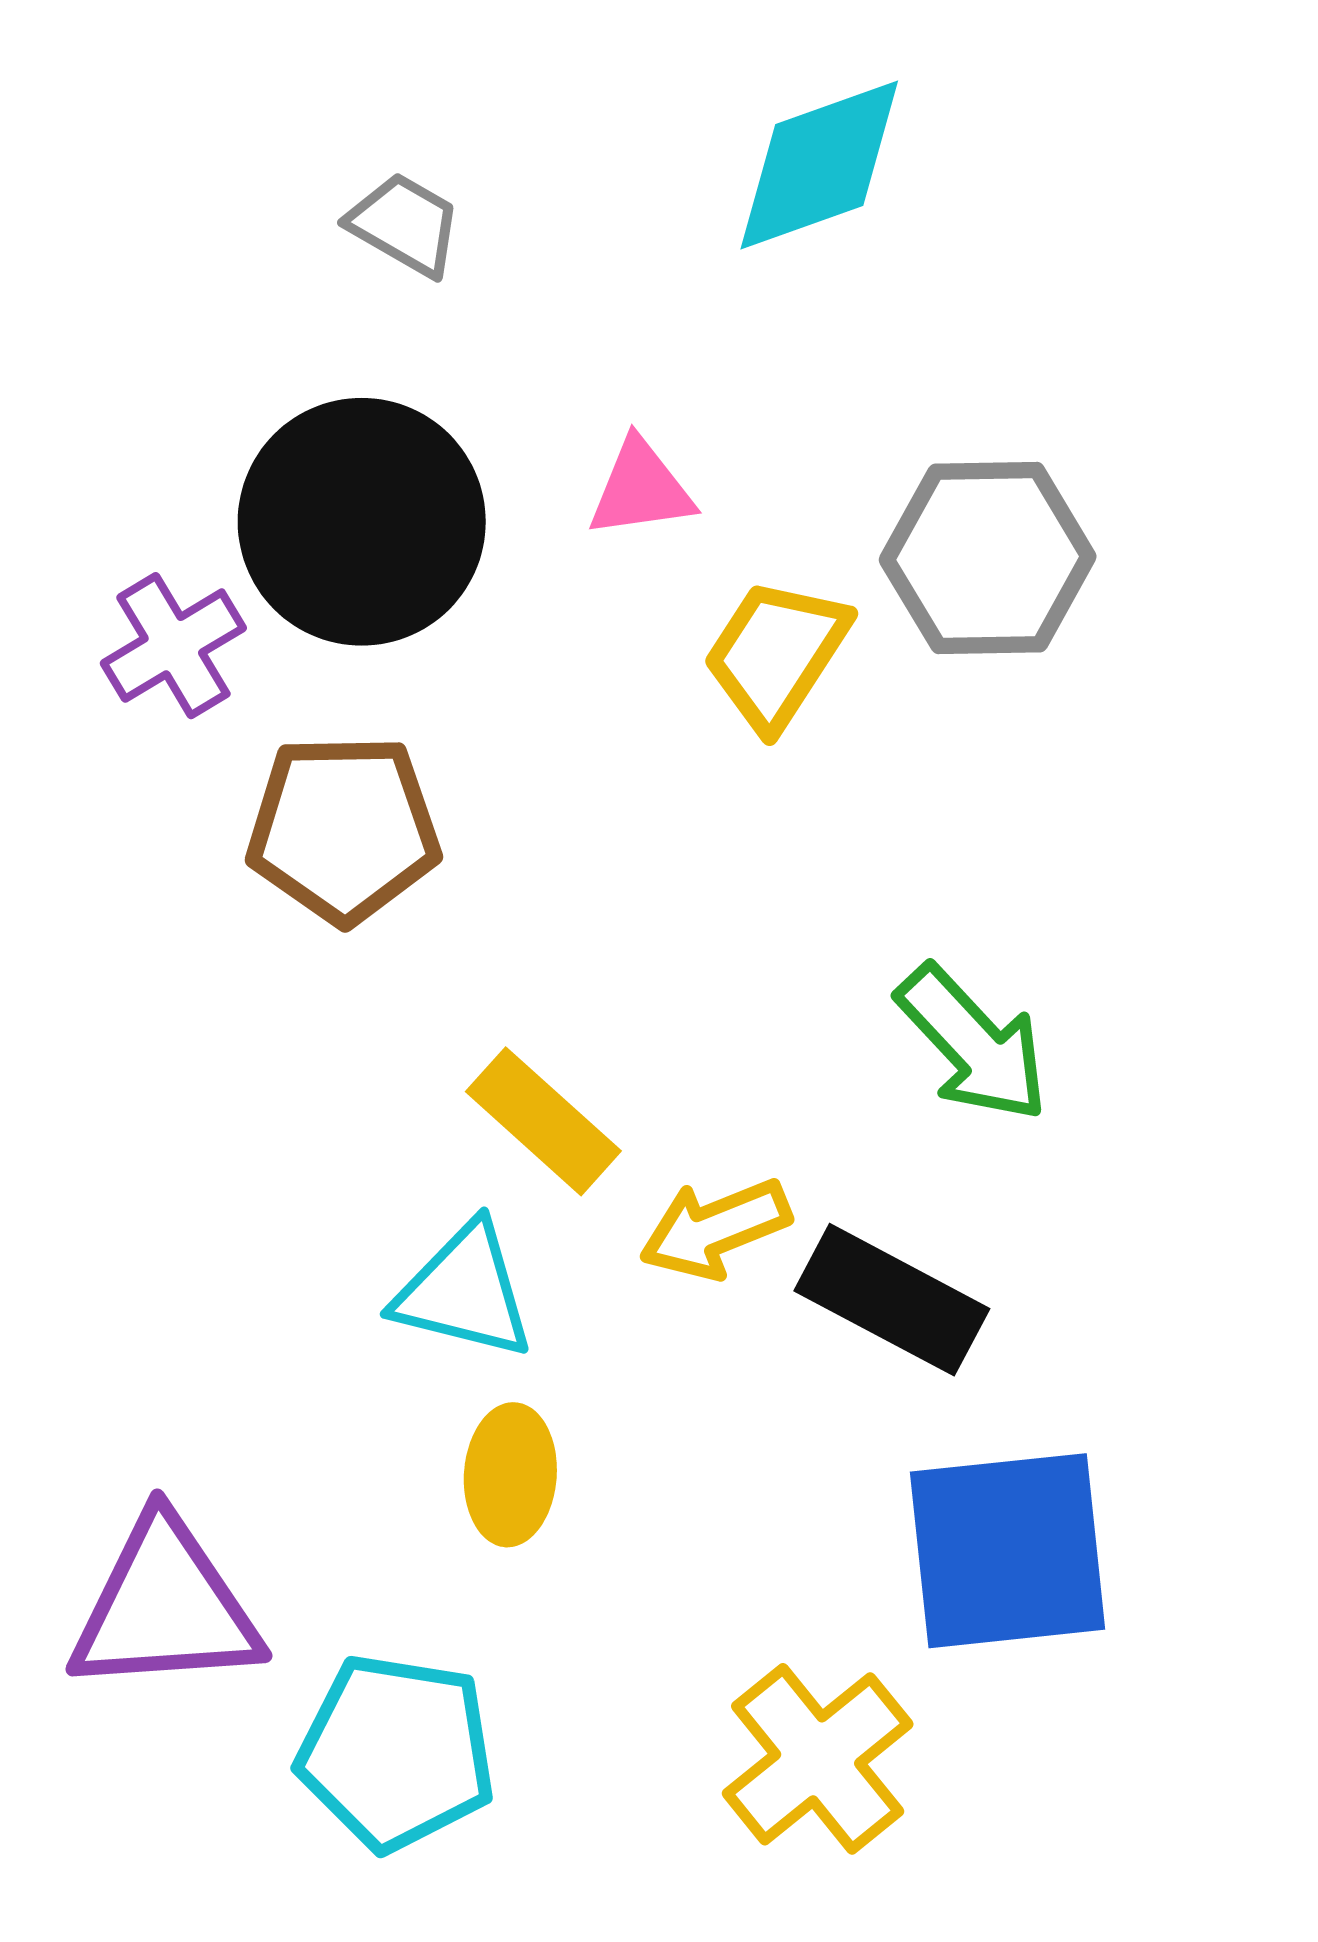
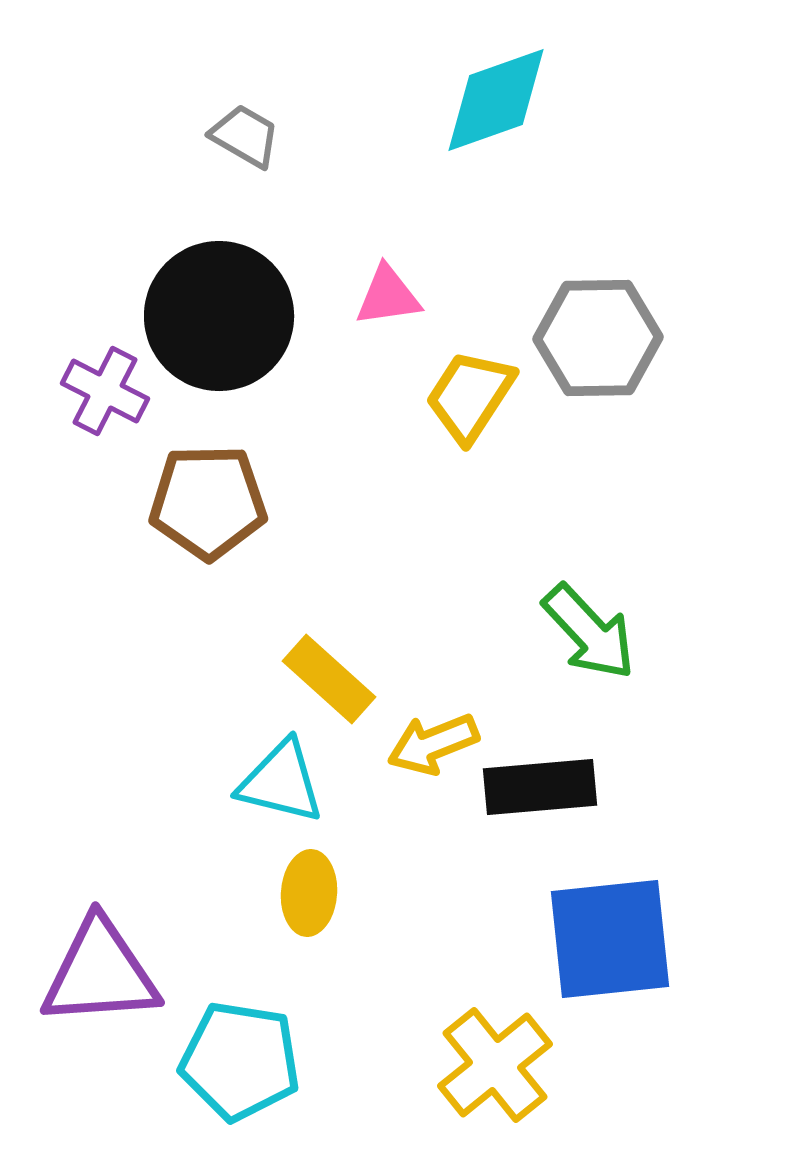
purple cross: (173, 646) -> (105, 391), turned -32
black rectangle: (892, 1300) -> (540, 787), turned -33

